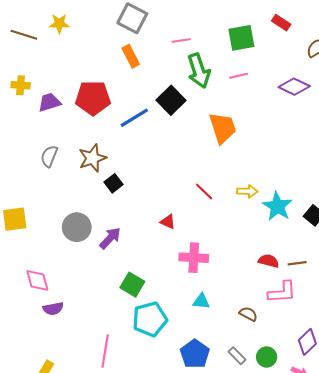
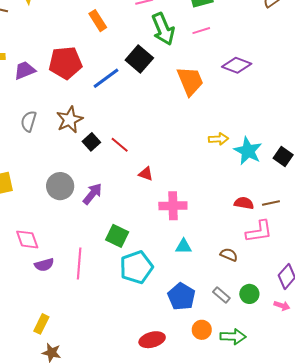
purple diamond: (294, 87) -> (237, 65), moved
red line: (204, 192) -> (120, 145), moved
pink line: (105, 351) -> (79, 263), moved

